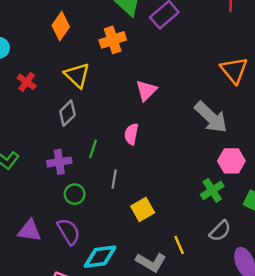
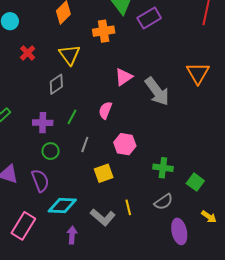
gray arrow: (211, 117) -> (157, 91), moved
pink hexagon: (231, 161) -> (125, 144), moved
green cross: (212, 190) -> (163, 168), turned 30

